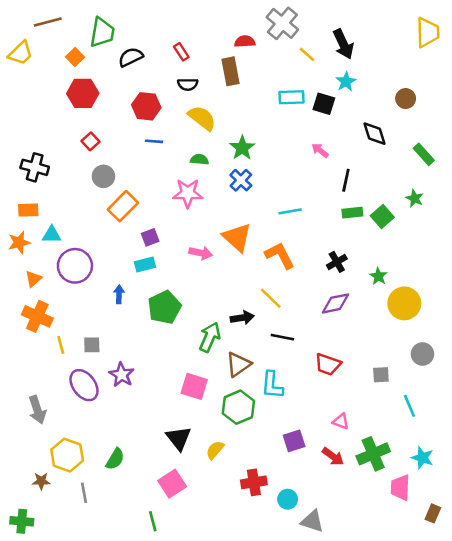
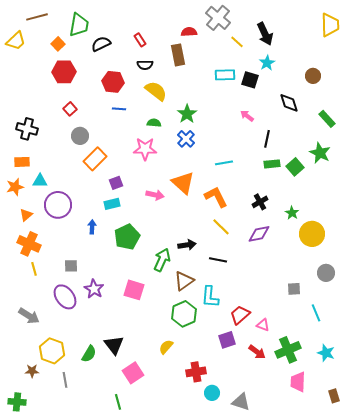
green star: (415, 198) -> (320, 153), size x1.5
yellow line: (271, 298) -> (221, 227), moved
yellow line: (61, 345) -> (34, 269), moved
red trapezoid: (328, 364) -> (240, 315), moved, turned 120
pink square: (194, 386) -> (134, 290), moved
gray arrow: (37, 410) -> (29, 316), turned -40
black triangle: (179, 438) -> (114, 345), moved
pink trapezoid: (400, 488) -> (298, 382), moved
cyan circle: (288, 499) -> (212, 393), moved
brown rectangle: (433, 513) -> (334, 396), turned -40

